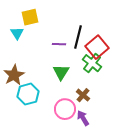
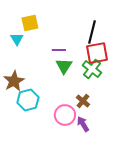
black line: (78, 37) -> (92, 32), moved
red square: (97, 47) -> (97, 53), turned 30
green triangle: (61, 72) -> (64, 66), moved

